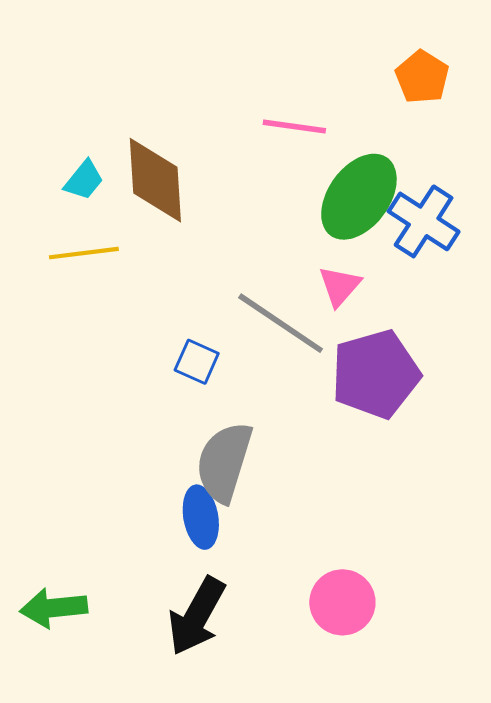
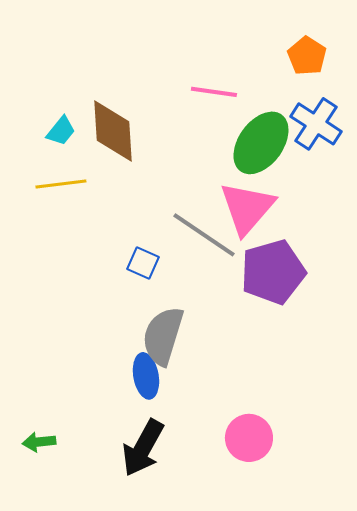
blue cross: (424, 221) -> (316, 124), moved
pink triangle: (340, 286) -> (247, 208), size x1.8
green arrow: (54, 608) -> (39, 442), size x0.7

